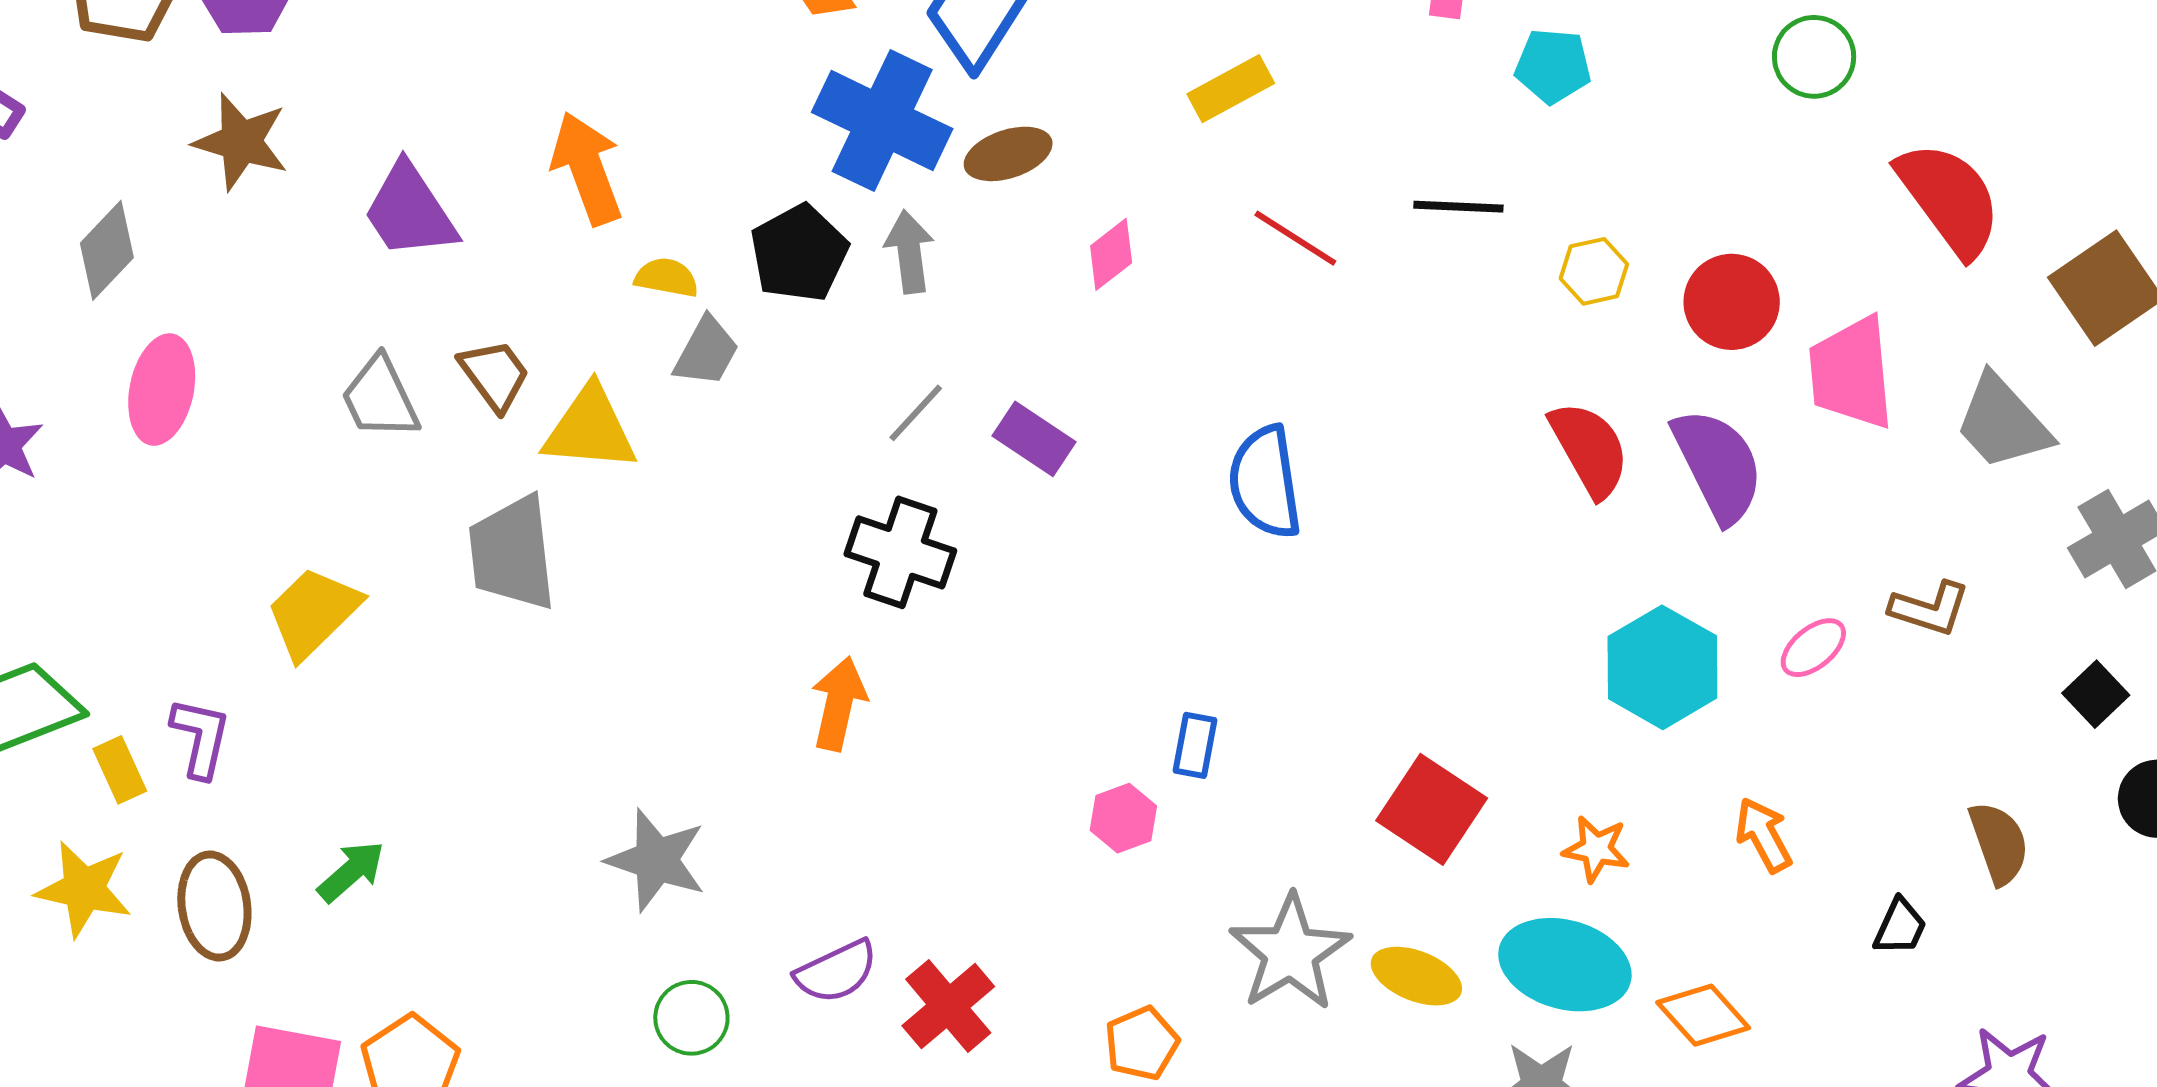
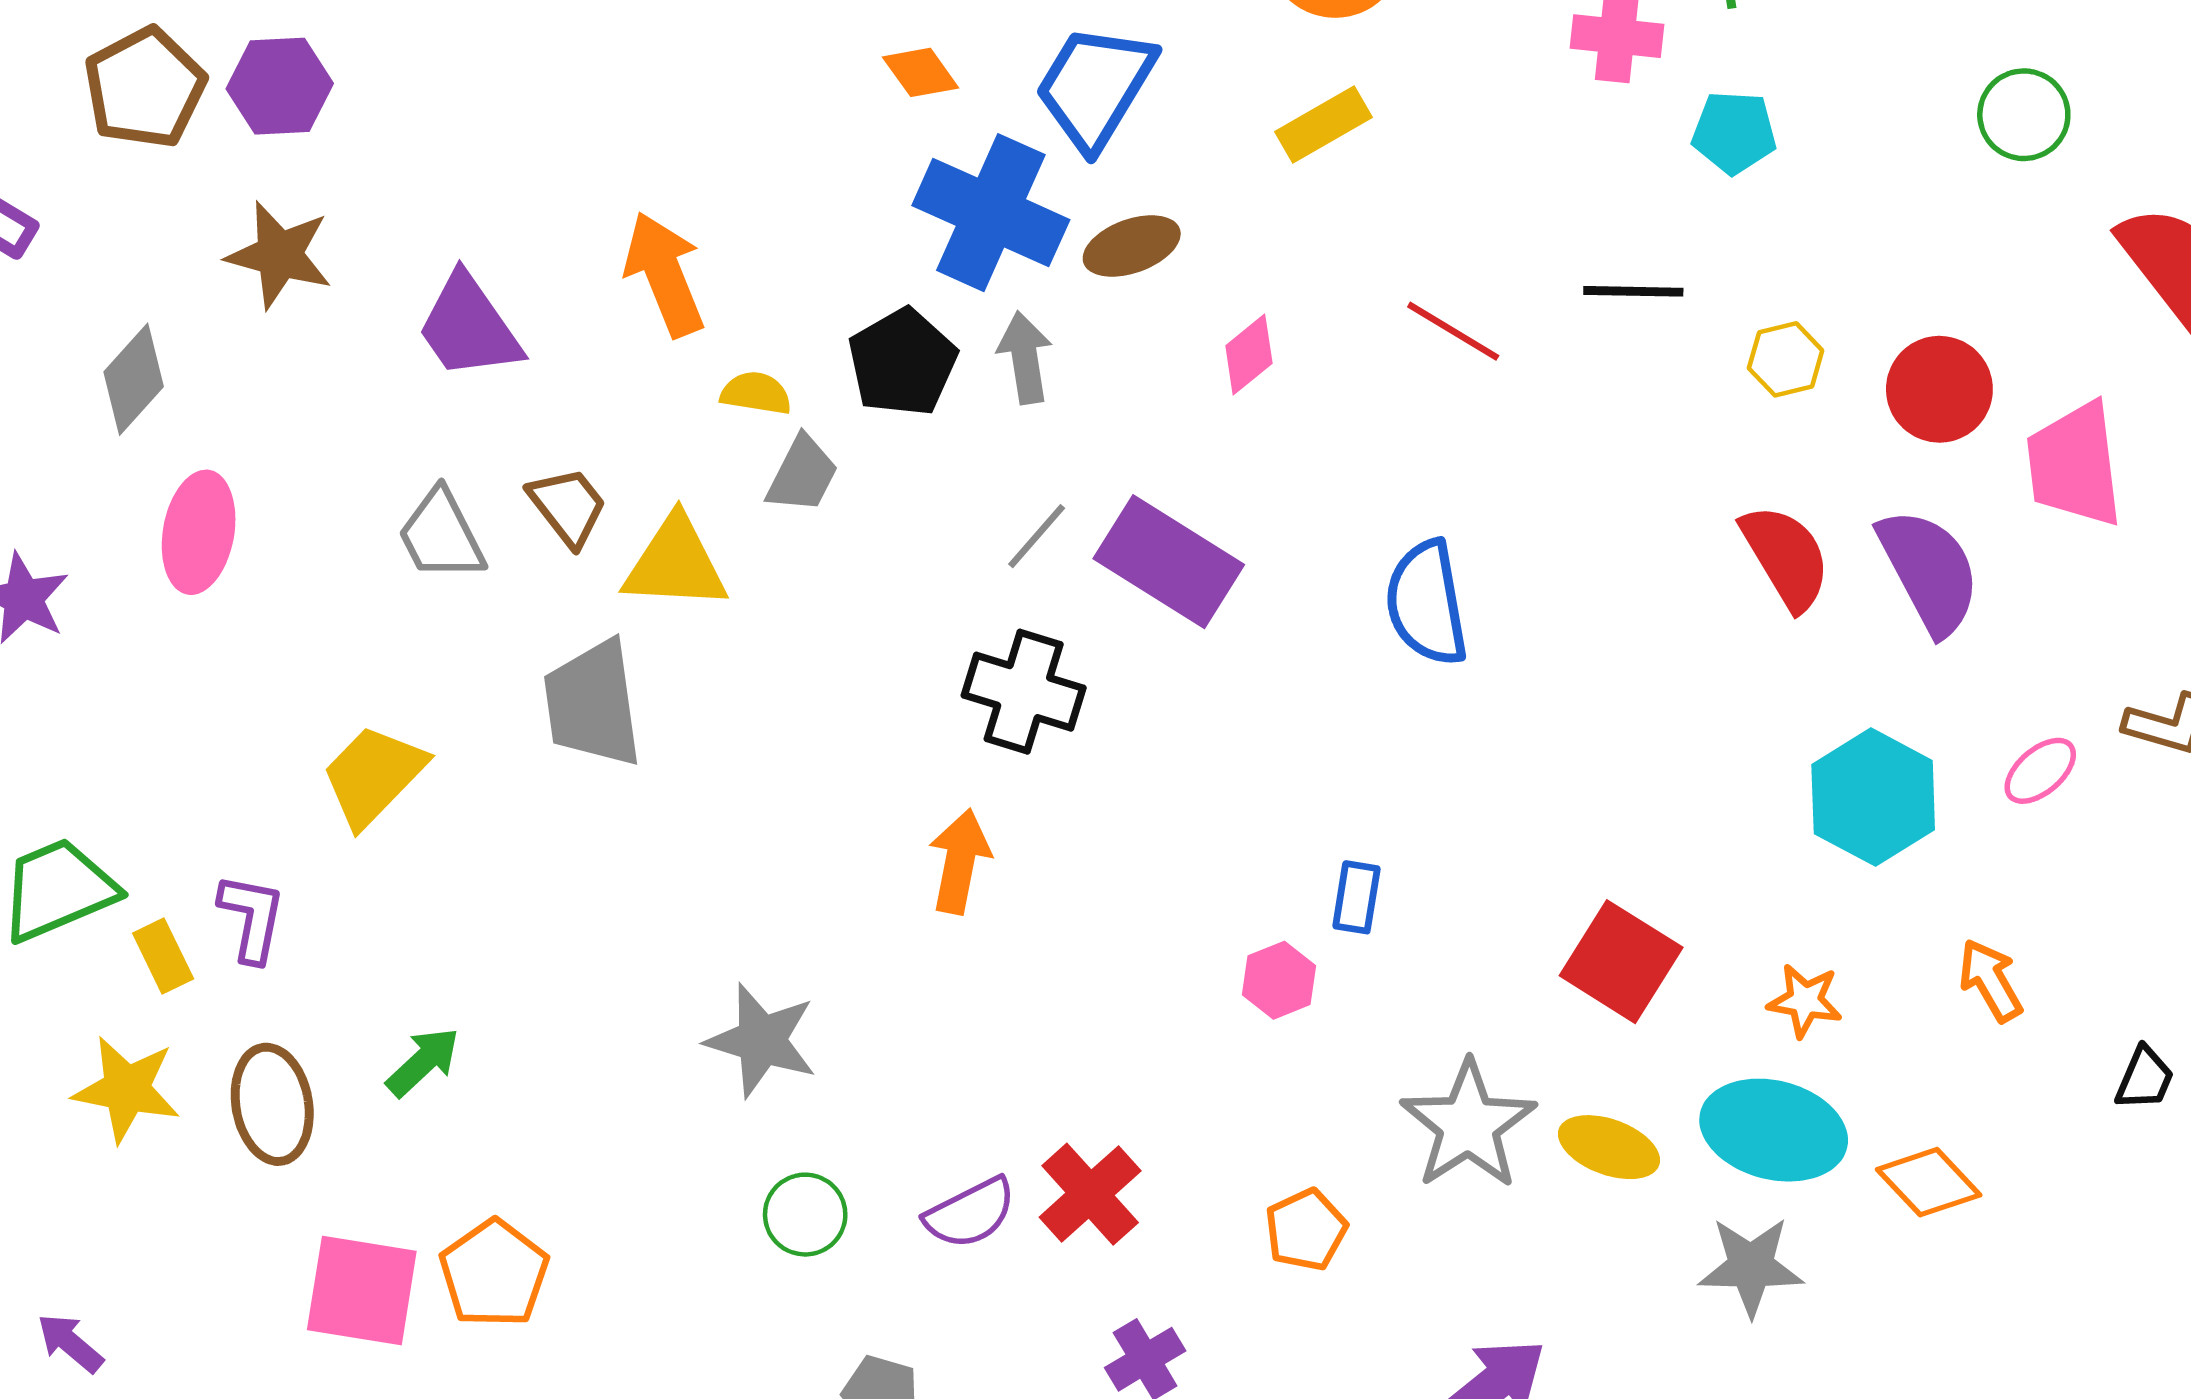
yellow rectangle: (1231, 89) -> (1324, 125), moved
purple rectangle: (1034, 439) -> (1169, 562), size x1.6
purple semicircle: (836, 972) -> (970, 1213), moved

